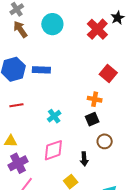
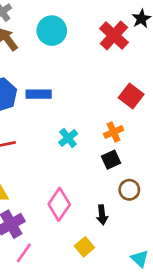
orange cross: (95, 99) -> (114, 132), turned -32
cyan cross: (54, 116) -> (68, 138), moved
pink diamond: (53, 150) -> (59, 204), turned -35

